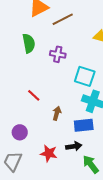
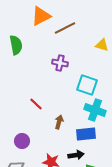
green semicircle: (29, 43) -> (16, 45), moved

